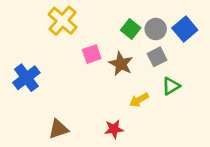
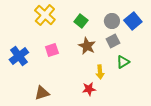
green square: (131, 29) -> (81, 21), moved
pink square: (92, 54) -> (52, 50), moved
yellow arrow: (139, 100) -> (100, 72), turned -64
red star: (114, 129) -> (89, 89), moved

